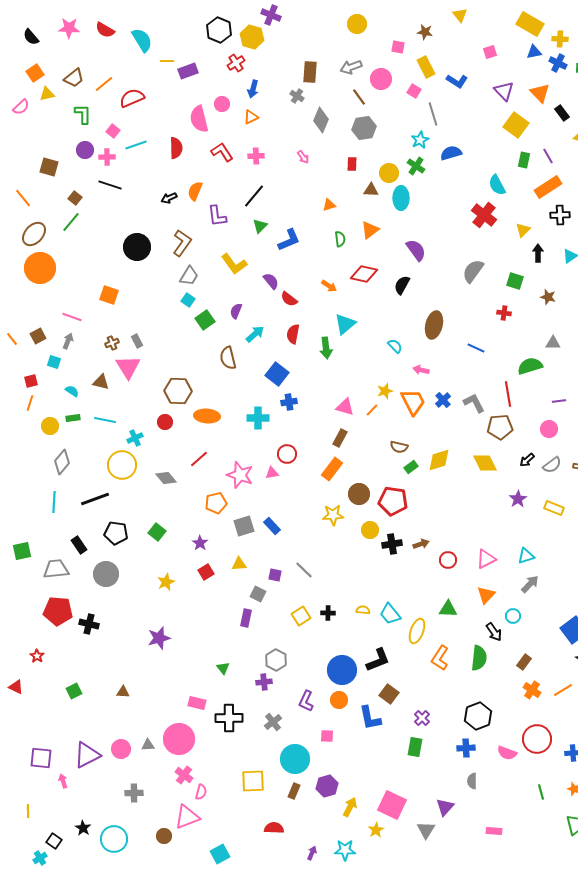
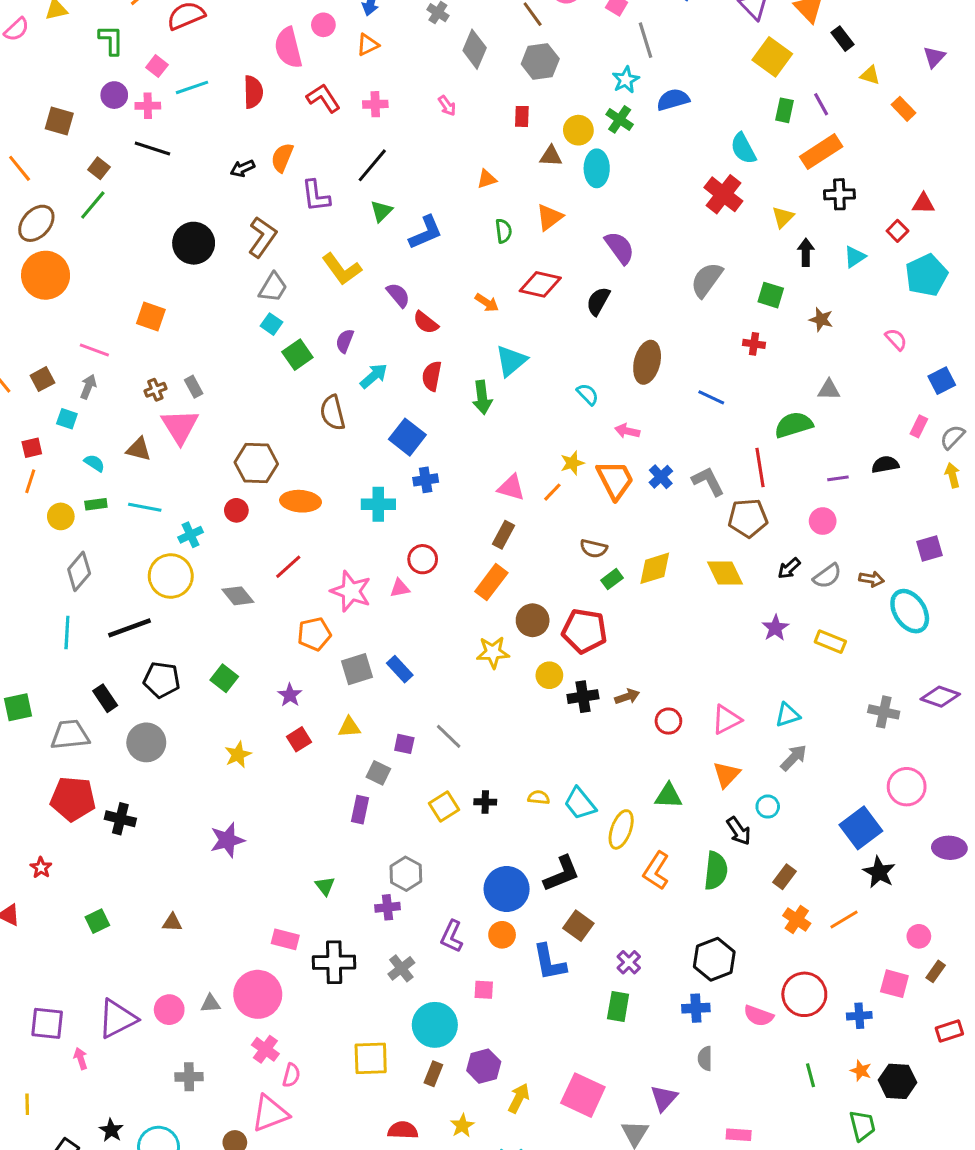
yellow star: (376, 830) -> (462, 1126), moved

